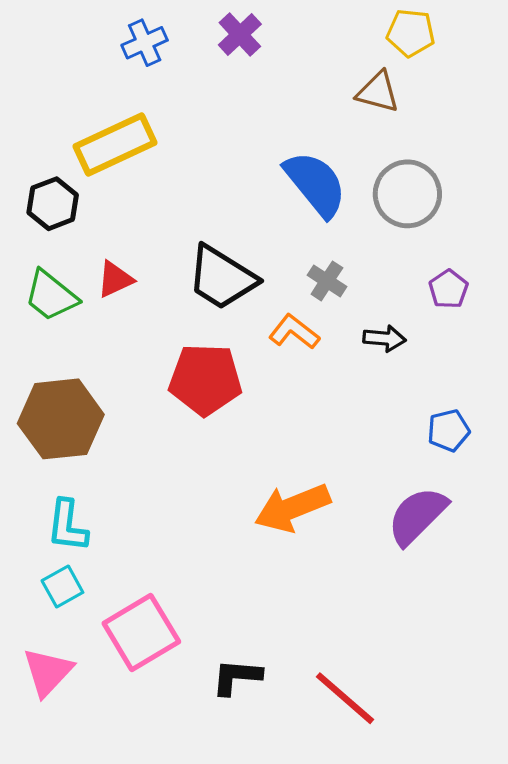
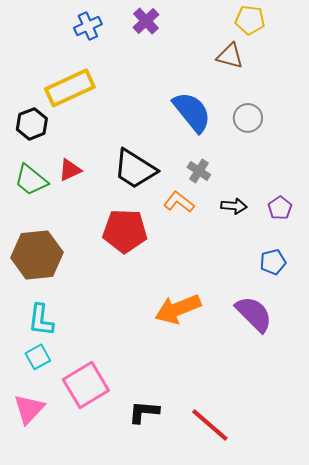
gray circle: (407, 194) -> (248, 118), size x0.7
purple pentagon: (449, 289) -> (280, 208), moved
purple semicircle: (417, 516) -> (254, 314), turned 90

